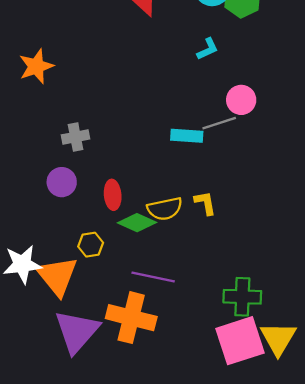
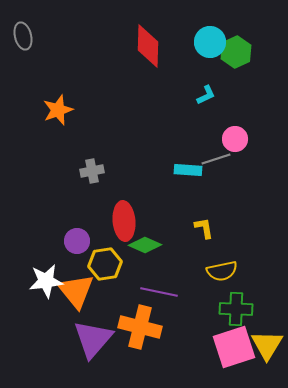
purple circle: (62, 182) -> (77, 241), moved
red ellipse: (113, 195) -> (124, 221), size x1.5
yellow semicircle: (165, 209) -> (222, 271), moved
yellow hexagon: (91, 245) -> (105, 264), size x1.5

